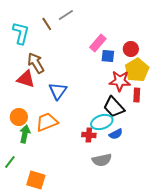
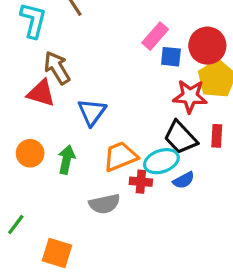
red circle: (131, 49) -> (207, 46), size x1.5
red rectangle: (137, 95) -> (217, 136), moved
orange trapezoid: (47, 122) -> (120, 156), moved
green arrow: (25, 134) -> (66, 160), moved
gray semicircle: (102, 160) -> (104, 204), moved

